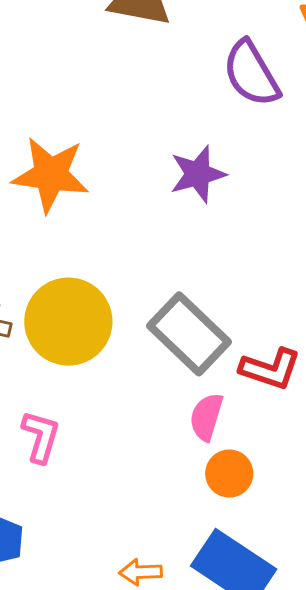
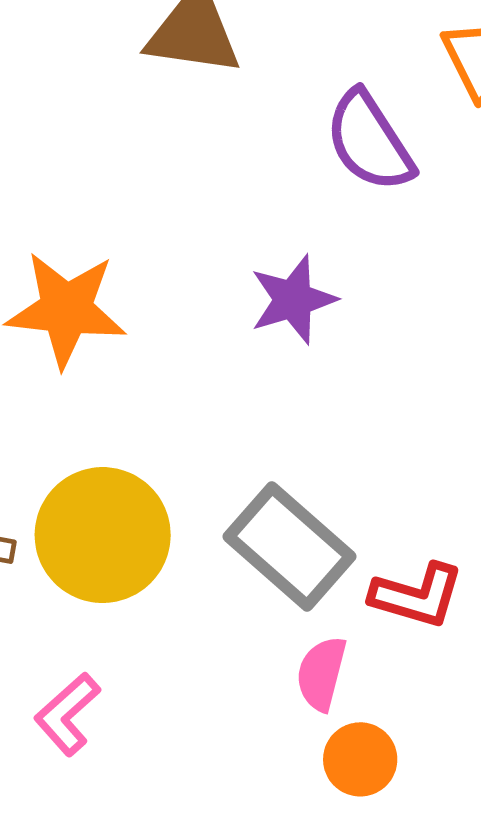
pink L-shape: (41, 437) -> (67, 714), turned -146

